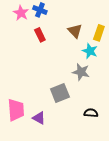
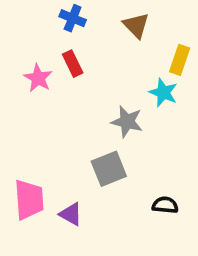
pink star: (21, 13) -> (38, 78), moved
brown triangle: (75, 31) -> (136, 25), moved
gray star: (81, 72) -> (127, 122), moved

